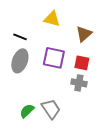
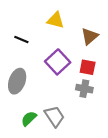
purple square: (54, 58) -> (58, 62), turned 35
gray ellipse: (20, 61) -> (17, 81), moved

